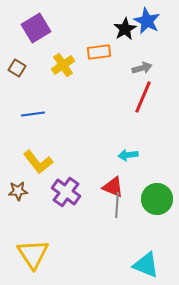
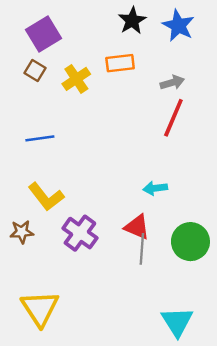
black star: (125, 29) -> (132, 21), moved
brown square: (17, 68) -> (35, 70), moved
cyan triangle: (146, 265) -> (177, 322), turned 36

